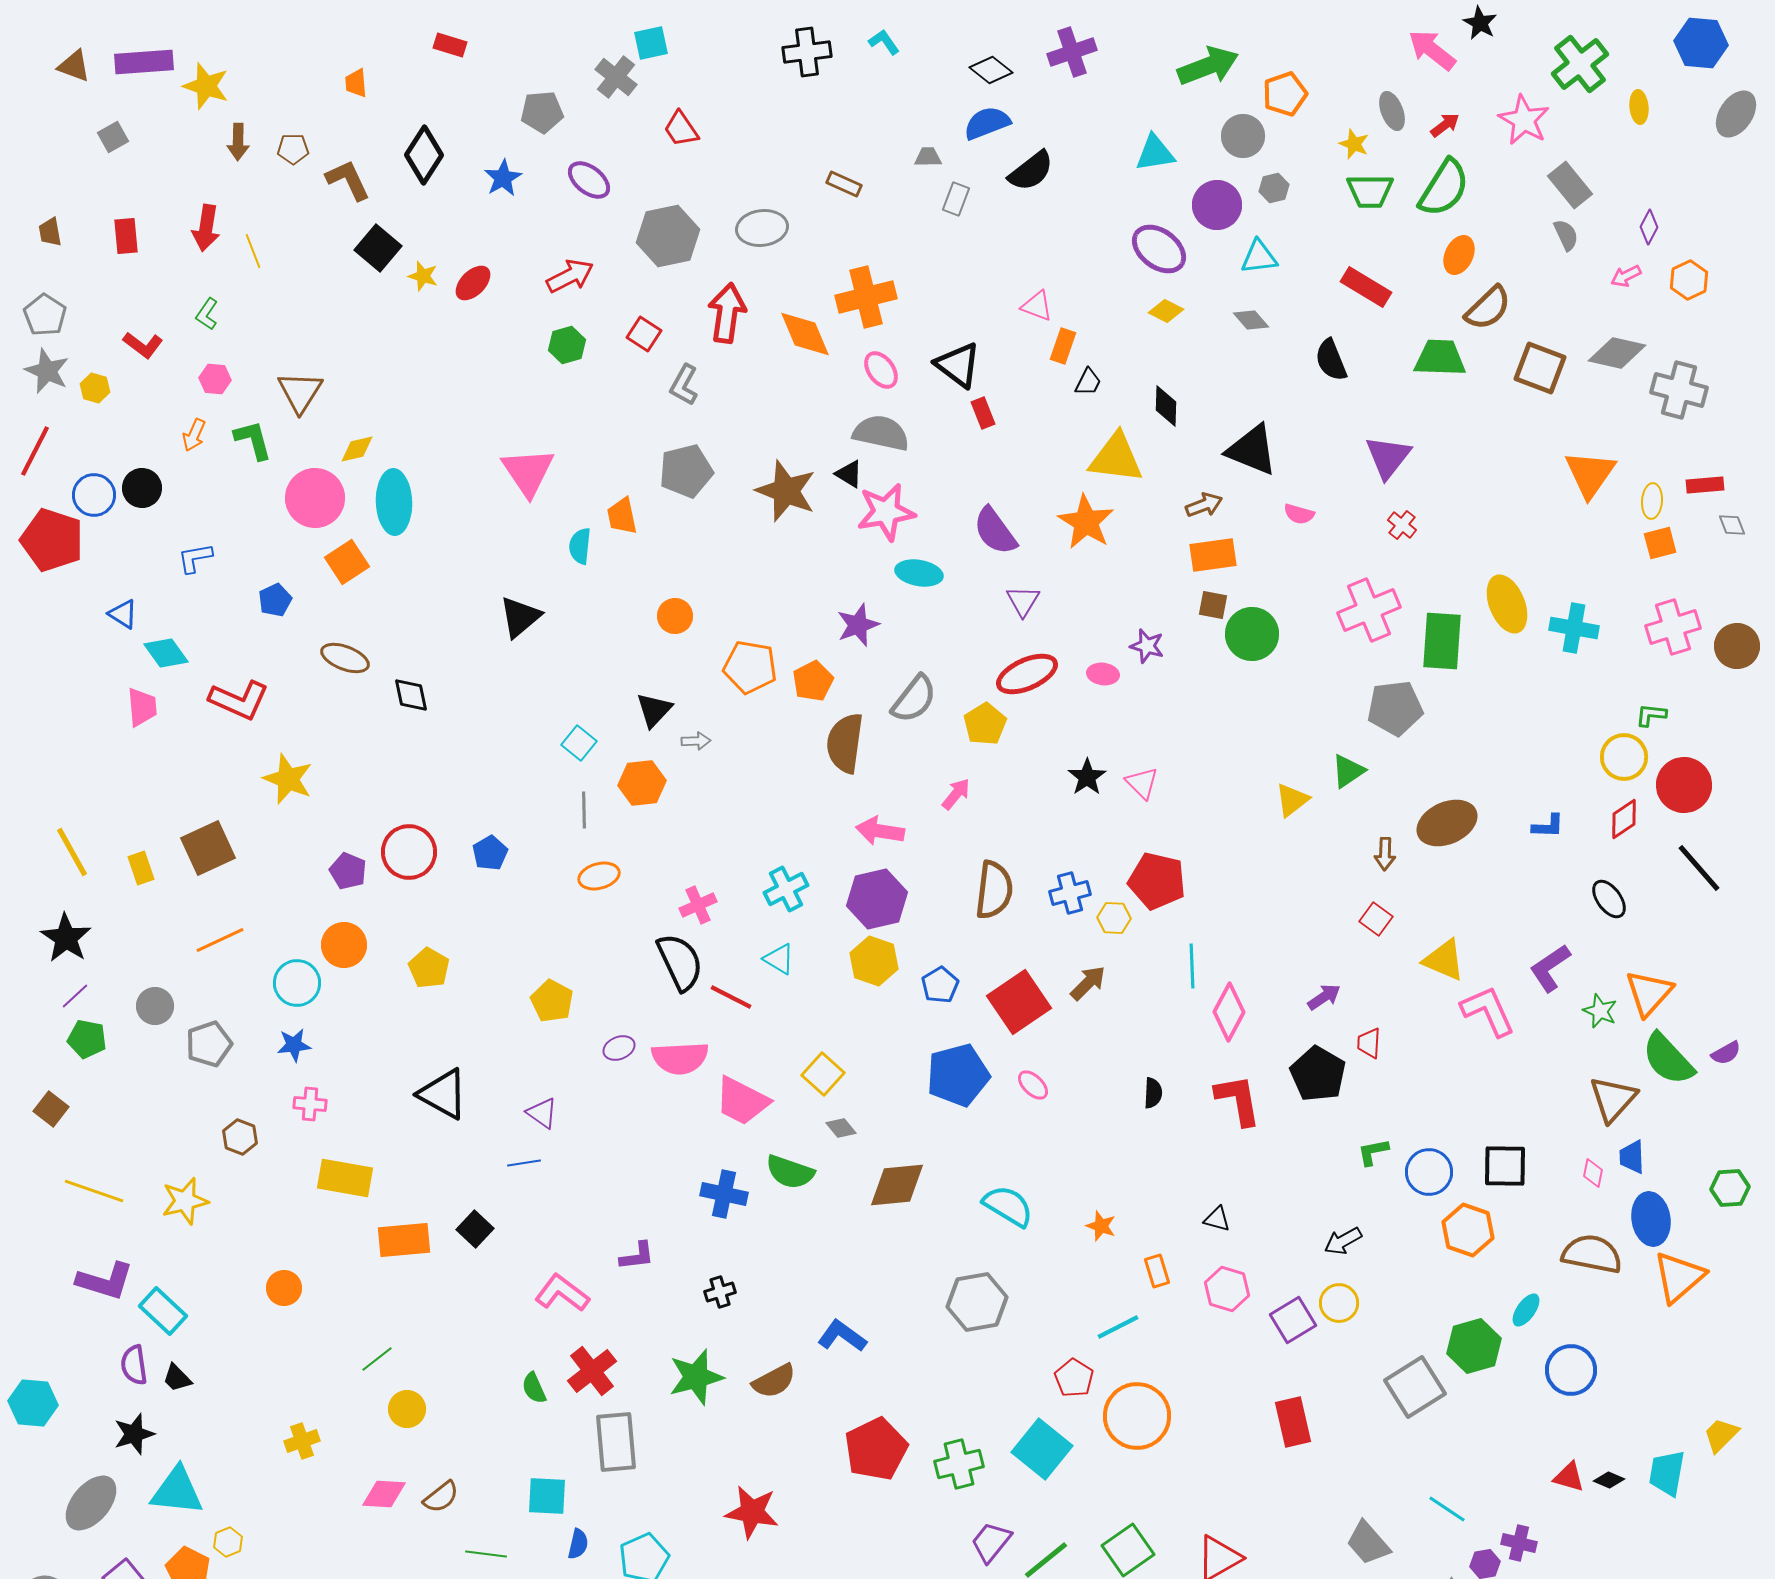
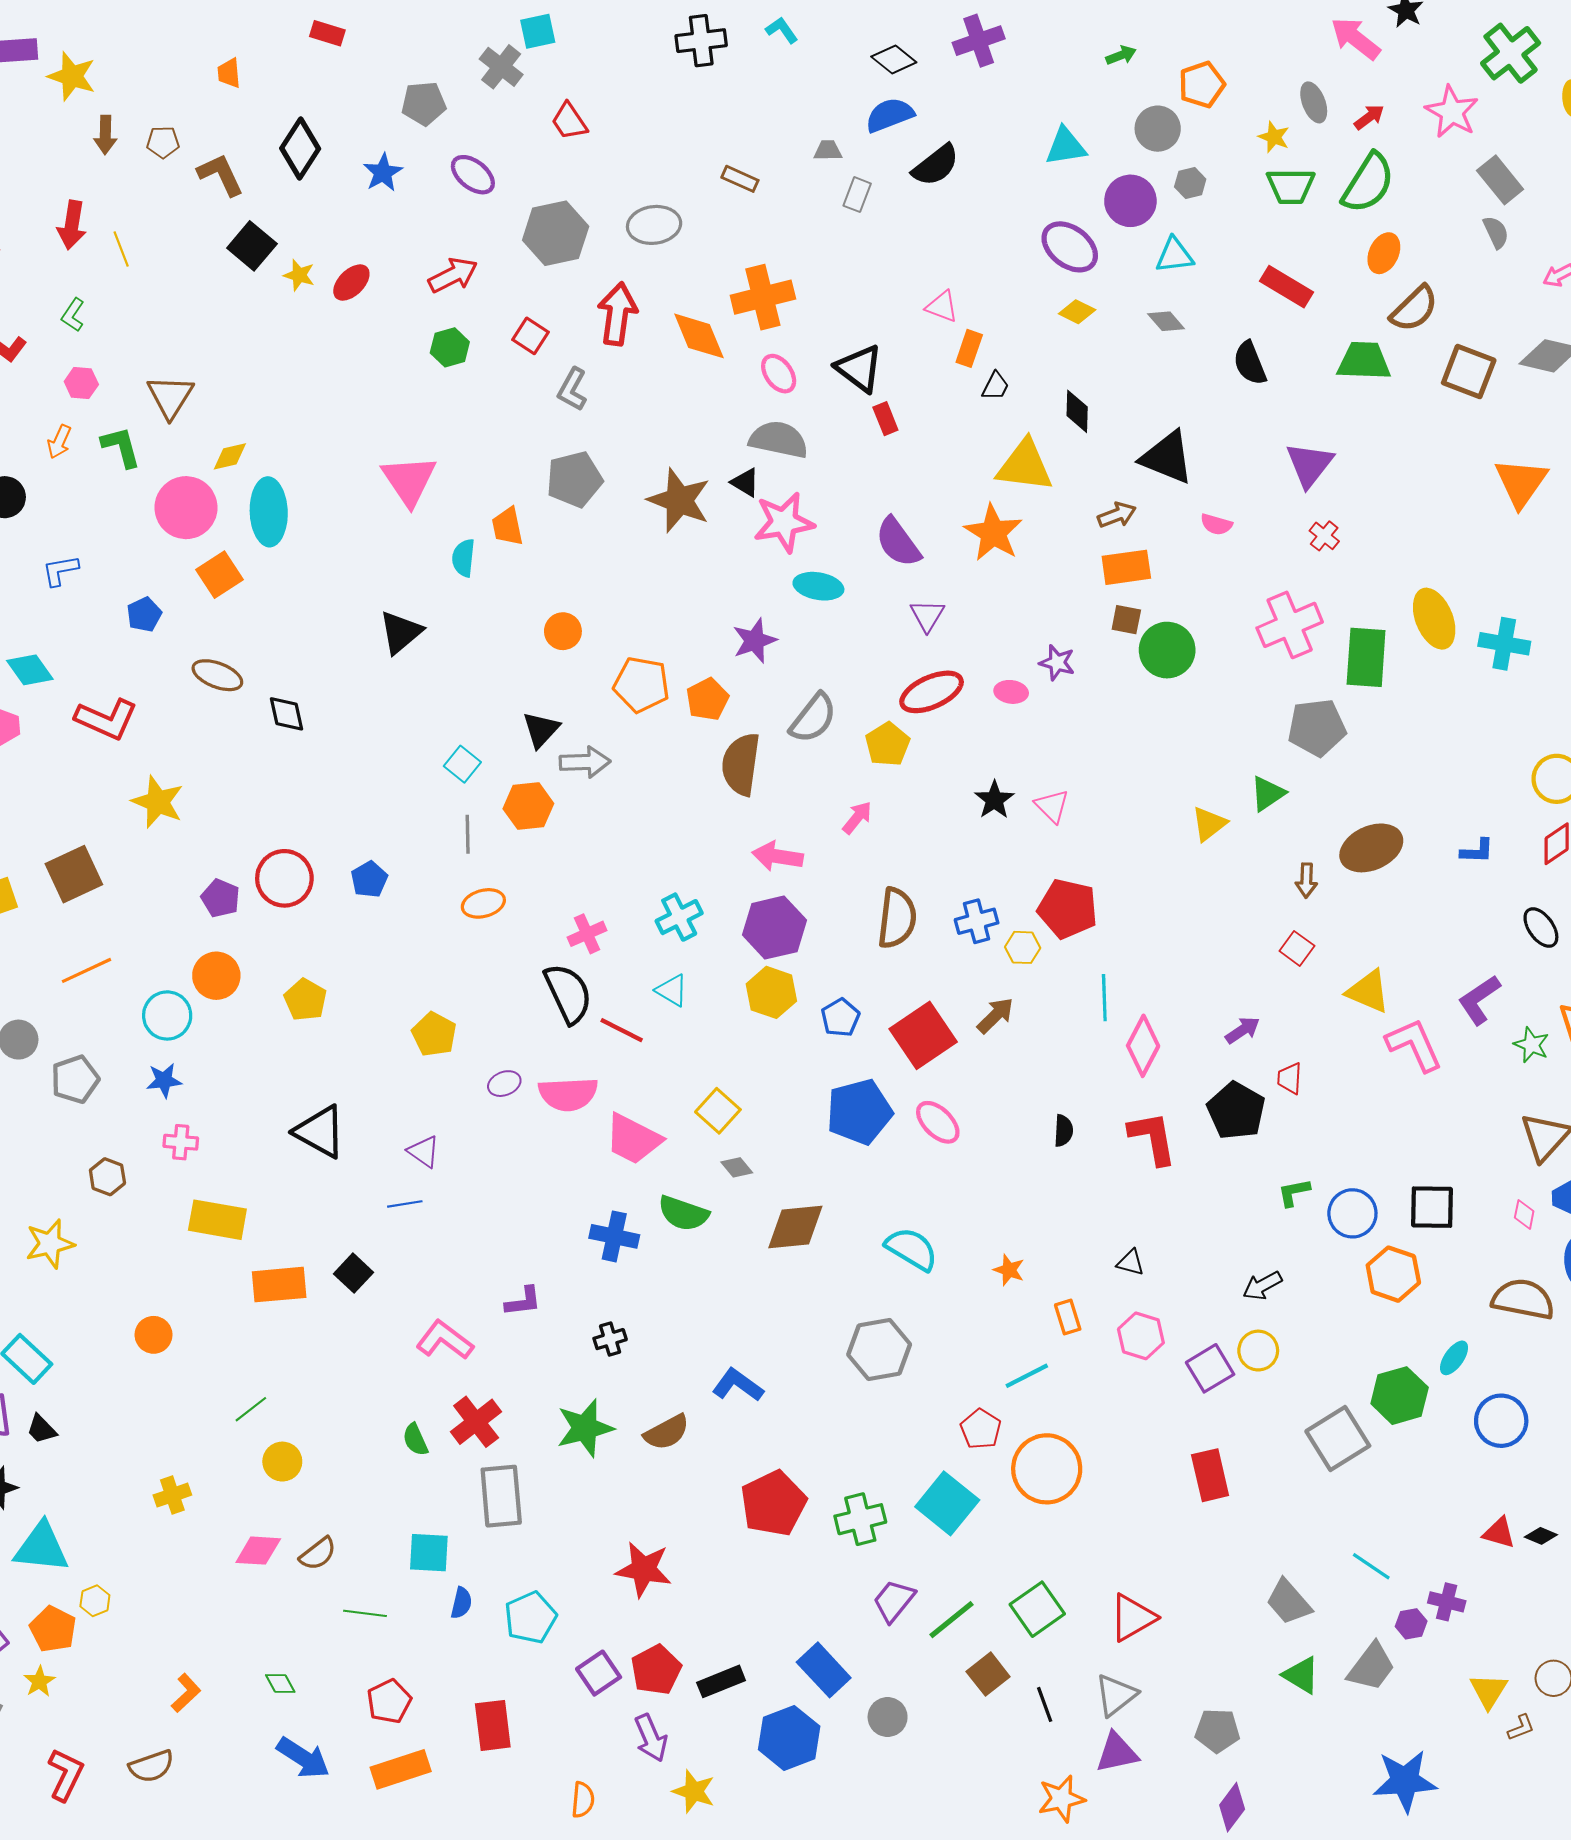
green arrow: (1208, 66) -> (1121, 55), size x0.5
gray arrow: (696, 741) -> (585, 762), size x1.6
pink ellipse: (1033, 1085) -> (938, 1122), size x1.4

